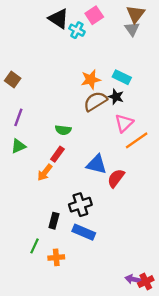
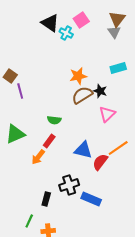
cyan rectangle: (122, 77) -> (118, 68), moved, turned -42
purple line: (18, 117) -> (20, 91), moved, turned -35
orange line: (137, 140) -> (118, 148), moved
green triangle: (18, 146) -> (15, 134), size x1.5
blue rectangle: (84, 232) -> (91, 199), moved

